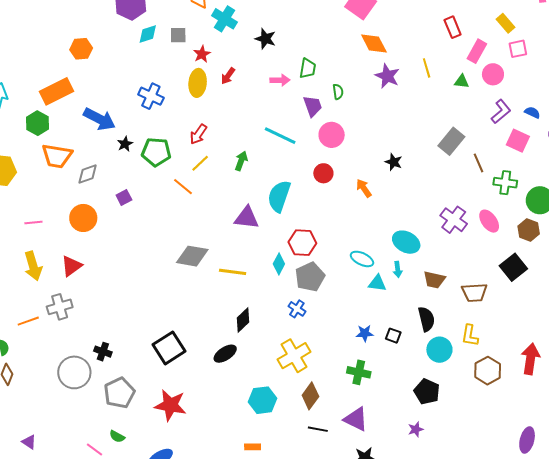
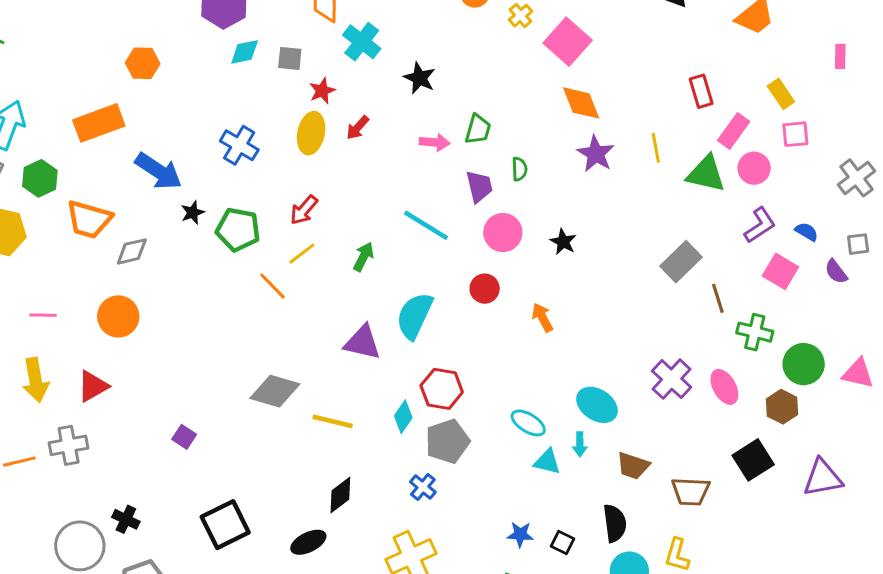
green triangle: (462, 81) -> (706, 174), size x1.8
green hexagon: (37, 123) -> (40, 178), moved
black star: (394, 162) -> (563, 242), moved
purple square: (124, 198) -> (184, 437), moved, turned -35

